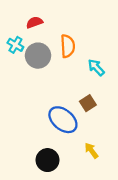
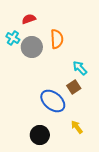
cyan arrow: (96, 67) -> (80, 68), moved

